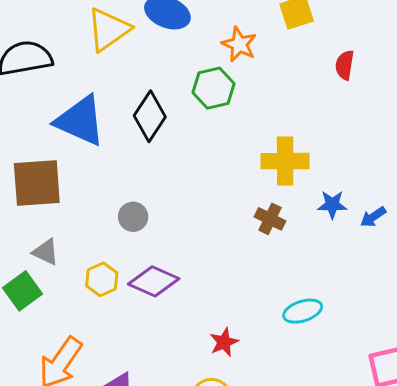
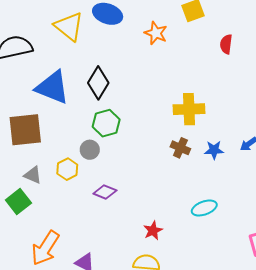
yellow triangle: (108, 30) -> (69, 26), turned -44
green hexagon: (214, 88) -> (106, 123), moved
blue star: (332, 205) -> (214, 150), moved
yellow hexagon: (102, 279) -> (67, 169), moved
purple diamond: (154, 281) -> (105, 192), size x0.7

